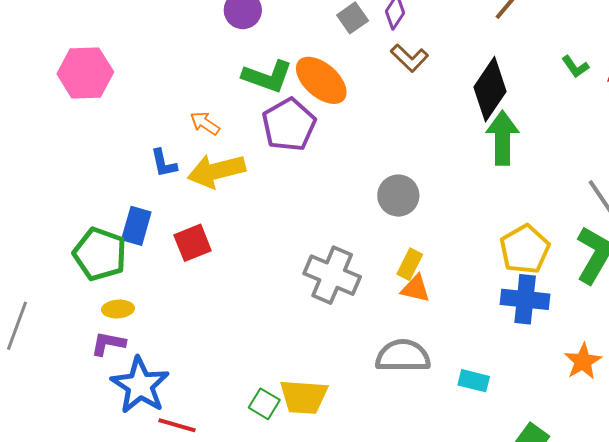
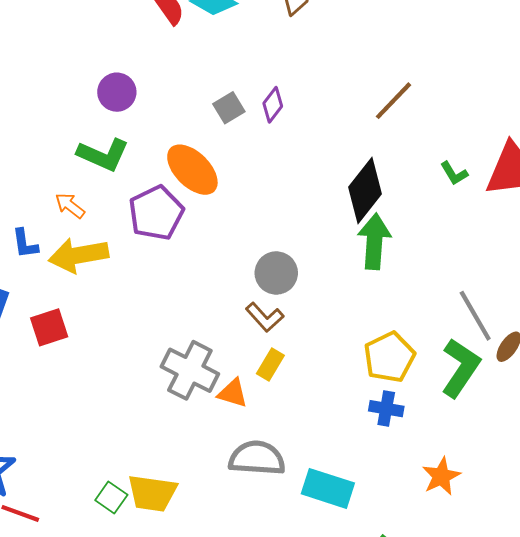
brown L-shape: (410, 58) -> (265, 317), moved
green L-shape: (267, 76) -> (103, 155), moved
gray circle: (398, 196) -> (276, 273), moved
orange triangle: (415, 289) -> (233, 393), moved
blue cross: (525, 299) -> (386, 409), size x0.7
cyan rectangle: (474, 381) -> (328, 488), size x1.6

